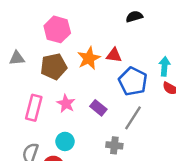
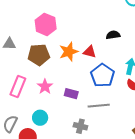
black semicircle: (134, 17) -> (113, 35), moved
purple rectangle: (98, 108) -> (71, 94), turned -32
gray line: (133, 118) -> (99, 106), turned 45

